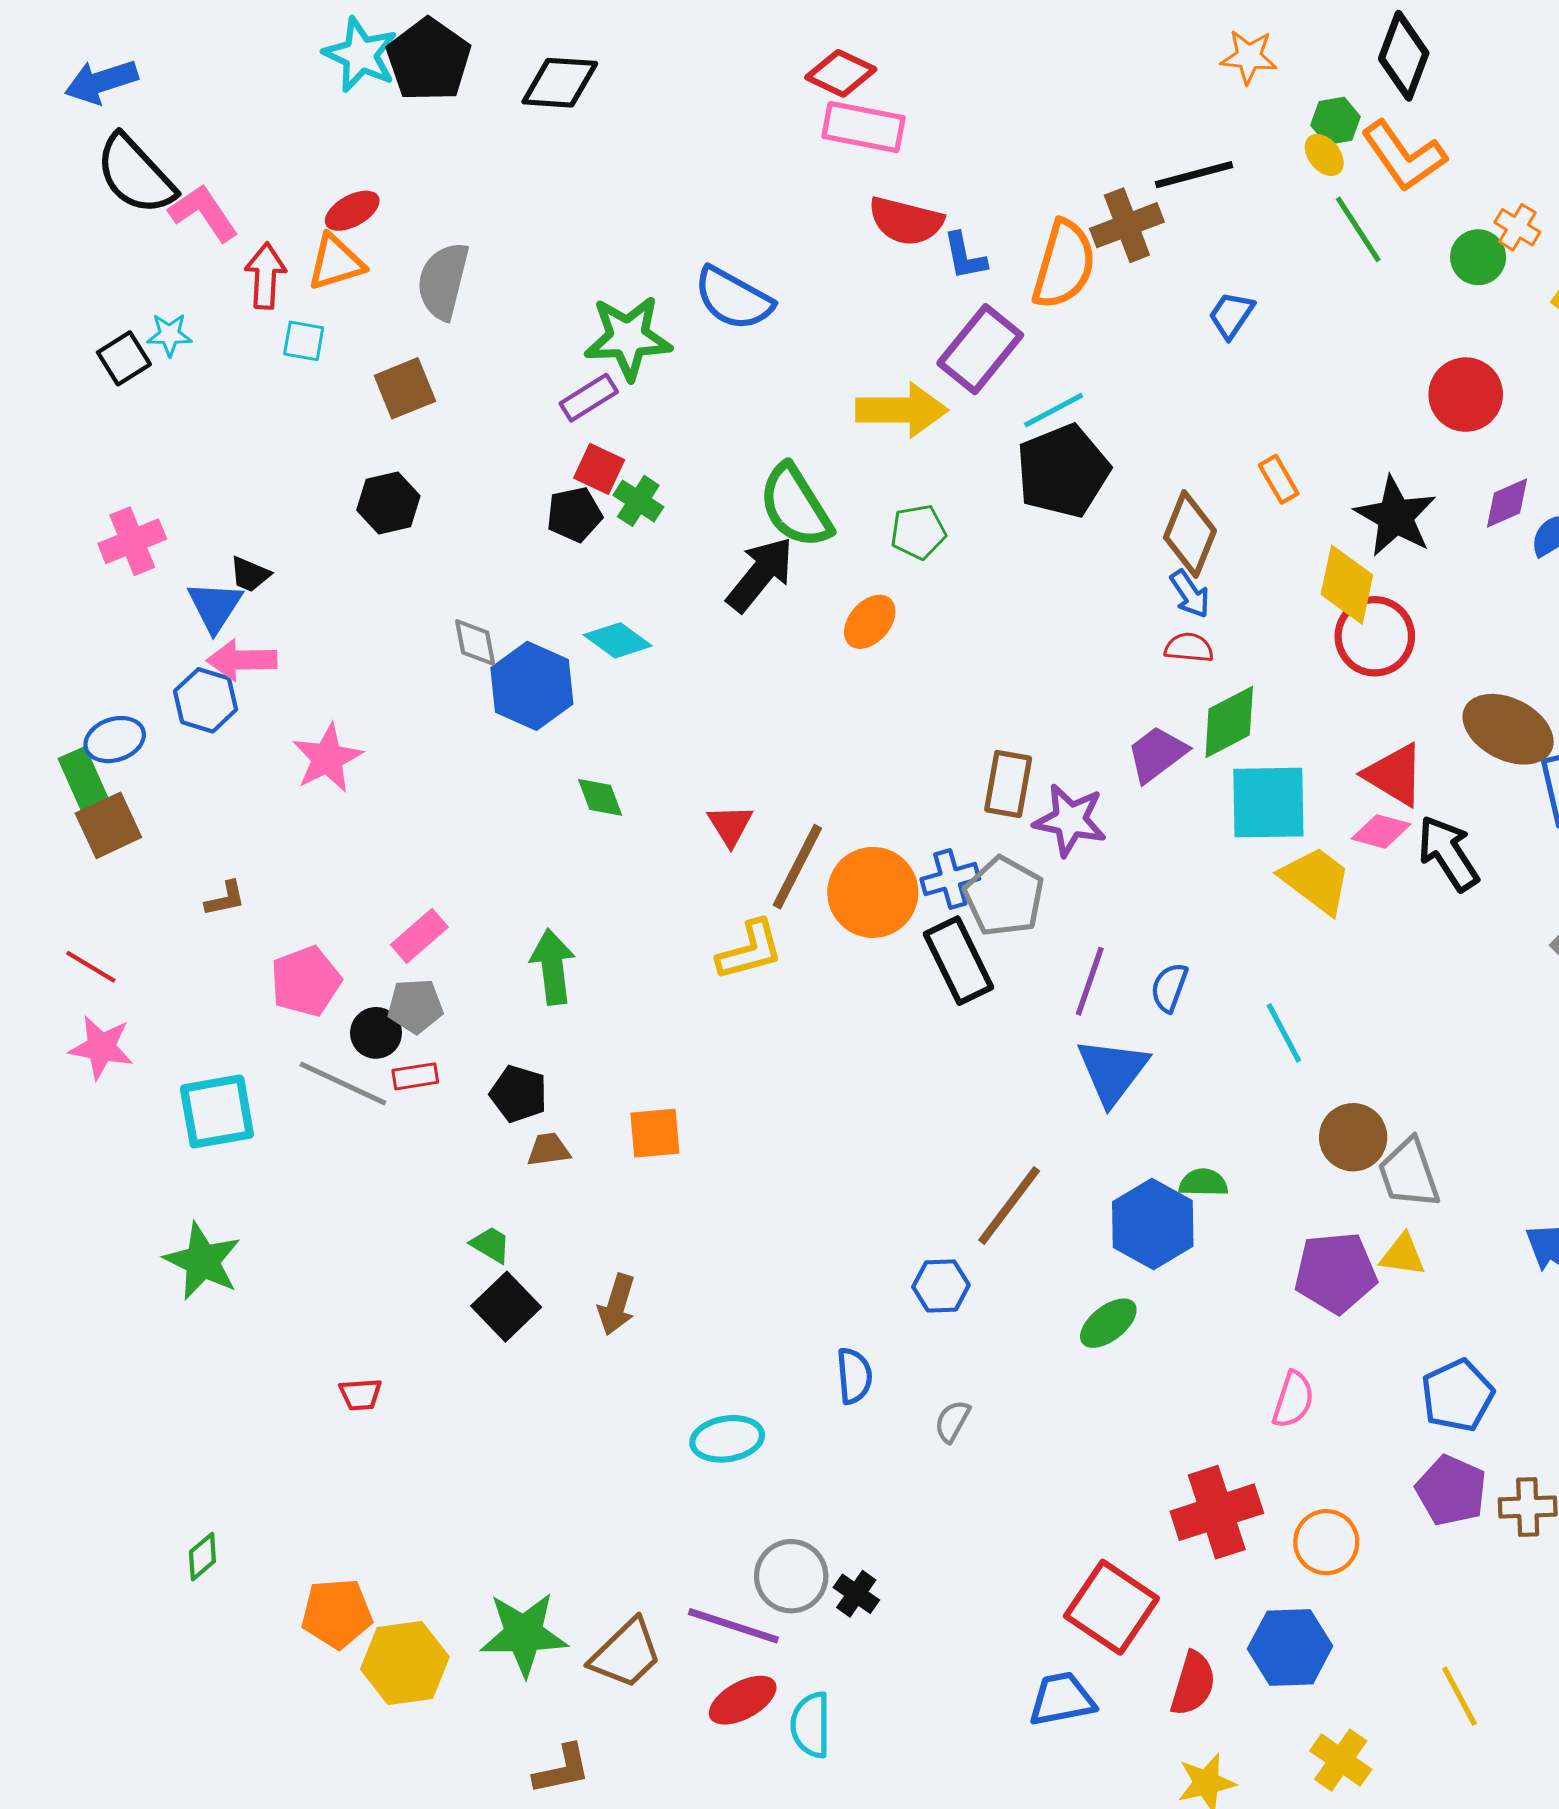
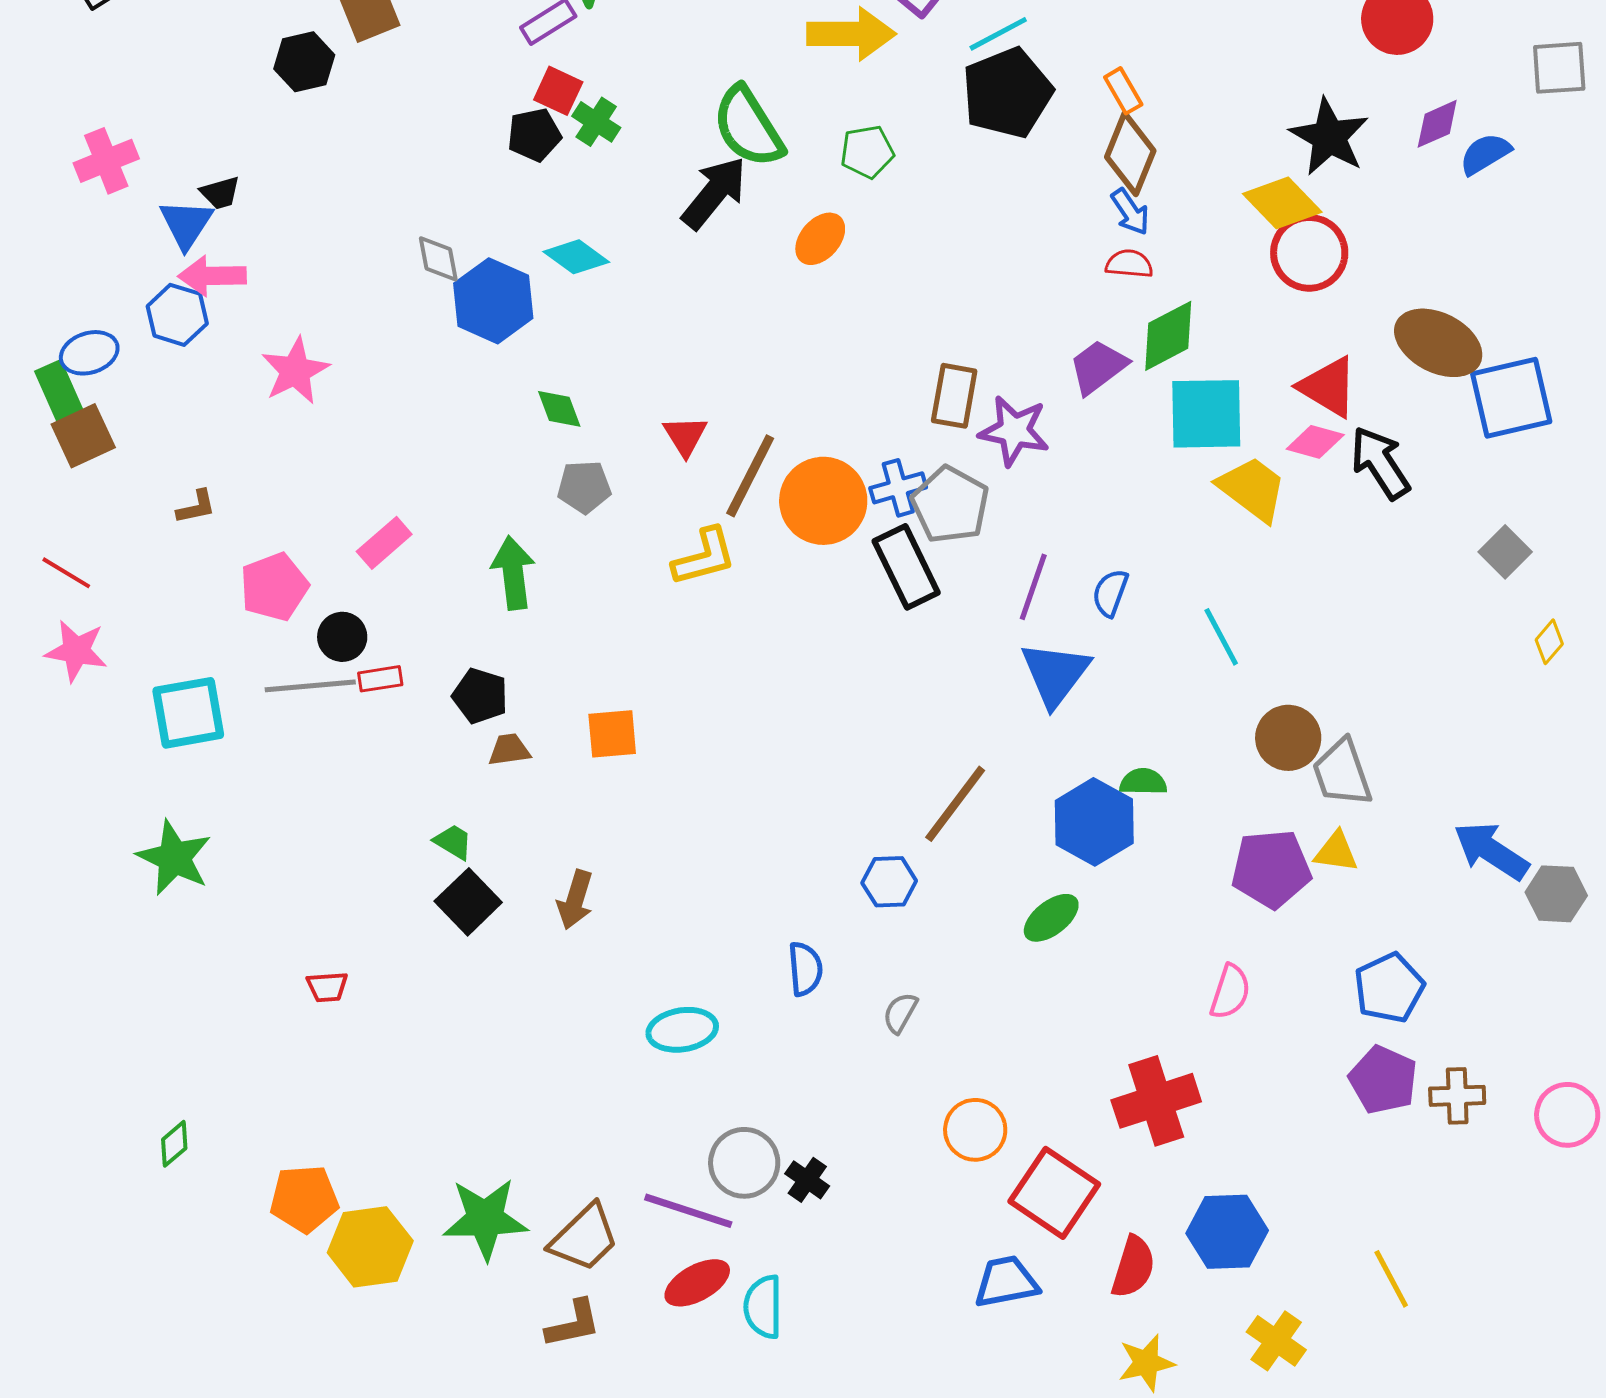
orange rectangle: (1279, 479) -> (1123, 91), moved
black hexagon: (388, 503) -> (304, 62), moved
black trapezoid: (250, 574) -> (220, 193), turned -39
yellow diamond: (1347, 585) -> (1282, 203), turned -56
gray pentagon: (415, 1006) -> (584, 487), moved
gray line: (343, 1084) -> (310, 686), turned -30
orange circle: (1326, 1542) -> (975, 1130), moved
brown L-shape: (562, 1769) -> (573, 1324), moved

